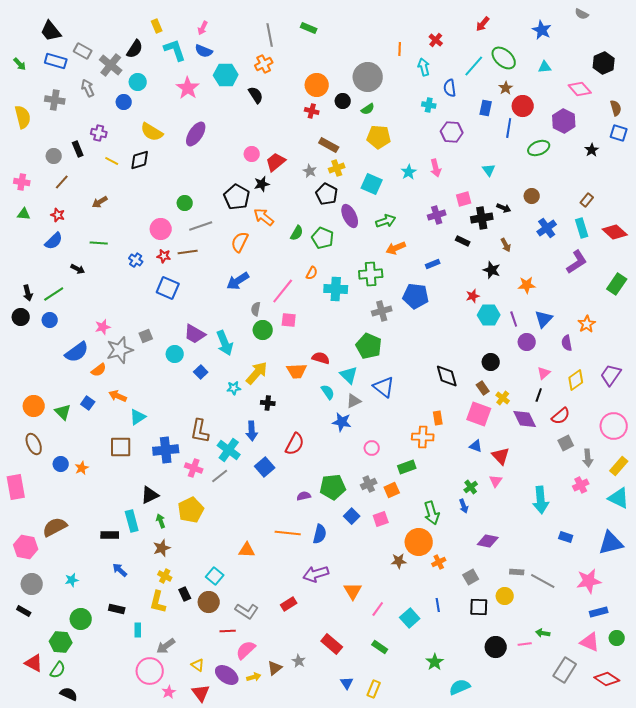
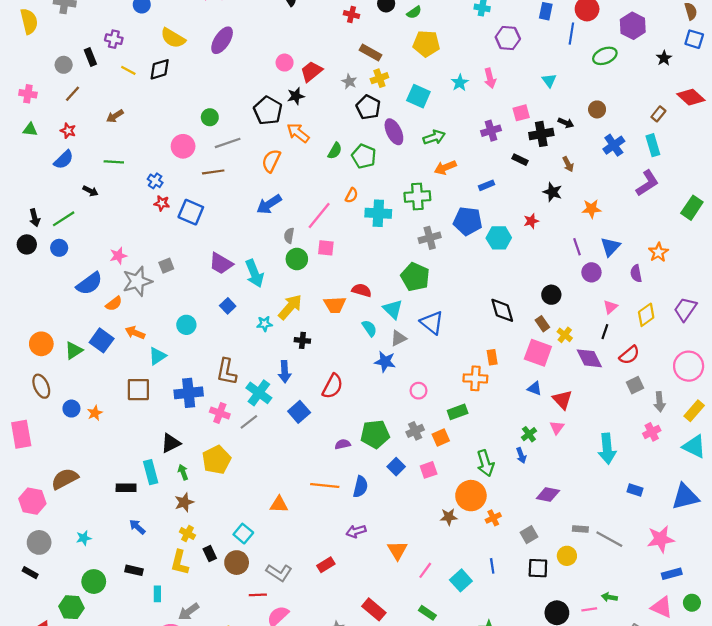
red diamond: (615, 232) -> (691, 97), moved
red star: (164, 256) -> (162, 203), moved
cyan hexagon: (489, 315) -> (499, 238), moved
cyan circle: (175, 354) -> (186, 325), moved
blue square: (88, 403) -> (102, 340), size x1.5
green triangle: (63, 412) -> (74, 350), turned 42
purple arrow: (316, 574) -> (356, 531), size x0.7

